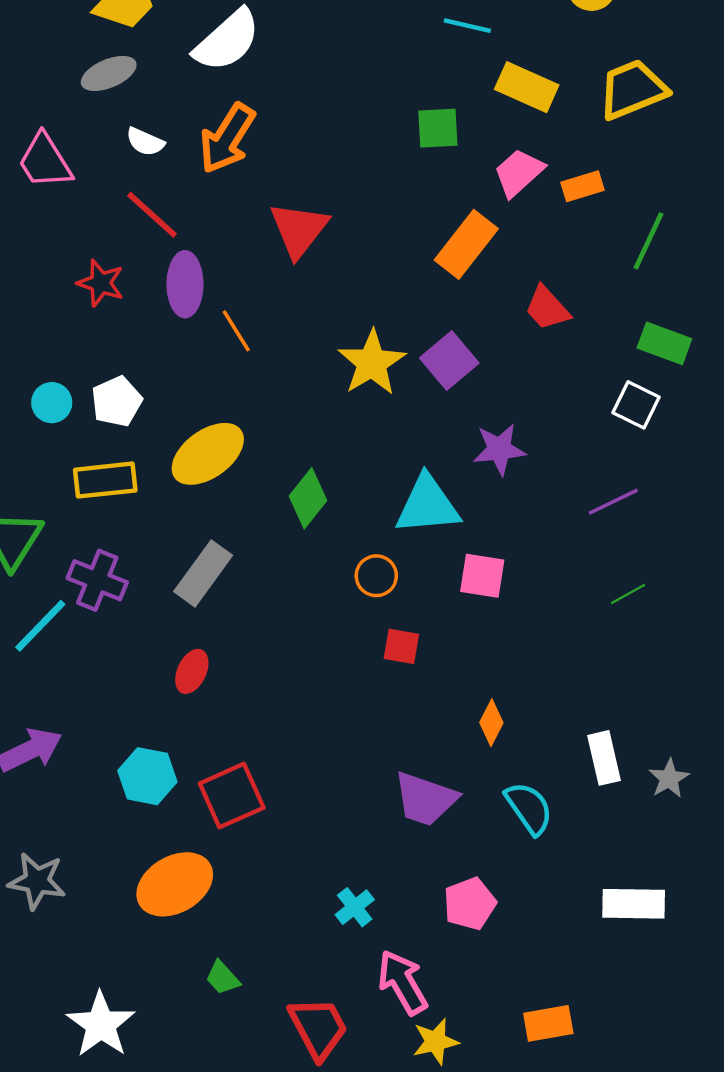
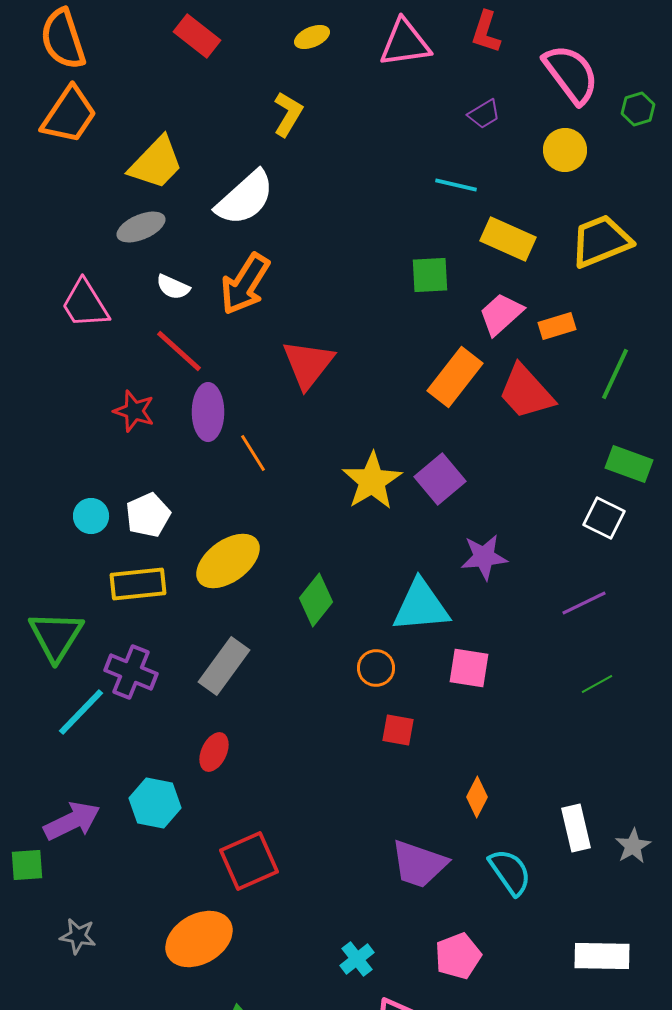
red trapezoid: (547, 308) -> (526, 392), moved, size x1.4
cyan hexagon: (147, 776) -> (155, 803), moved
gray star: (37, 881) -> (78, 936), size x0.7

